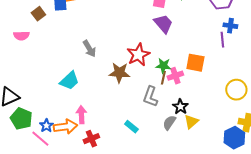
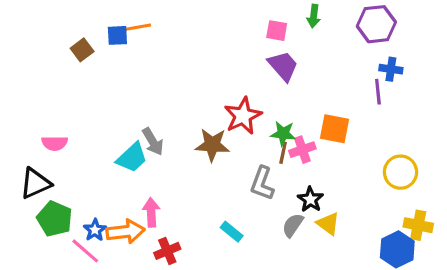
pink semicircle: (21, 36) -> (55, 143), moved
gray arrow: (89, 49) -> (153, 142), moved
yellow triangle: (191, 122) -> (328, 224), turned -42

